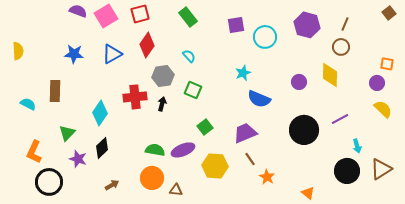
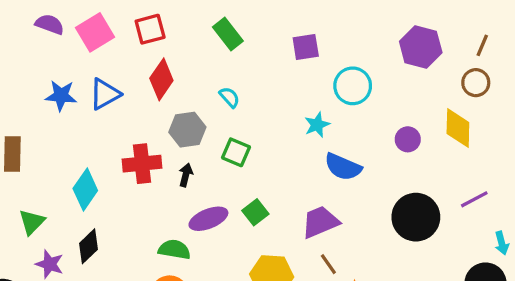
cyan circle: (265, 37) -> (353, 86), moved
blue star: (74, 54) -> (61, 96), moved
purple ellipse: (183, 150) -> (208, 219), moved

